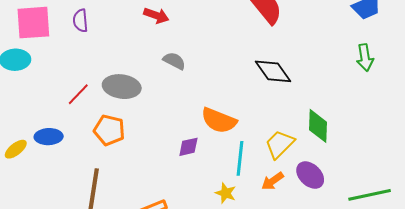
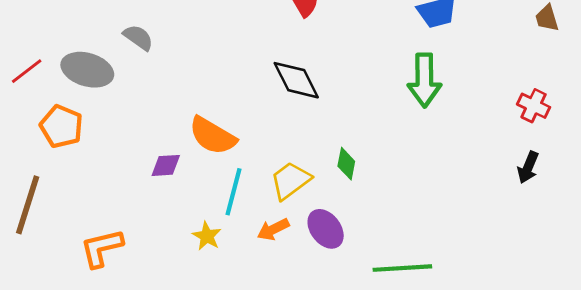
green arrow: (365, 58) -> (424, 80), size x1.4
gray semicircle: (174, 61) -> (138, 37), moved
green diamond: (318, 126) -> (346, 164), size x0.7

